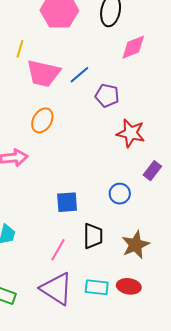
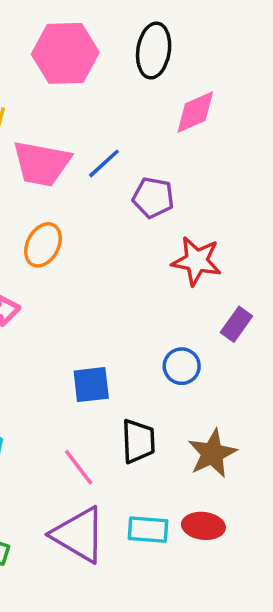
pink line: (58, 250) -> (79, 467), turned -65

